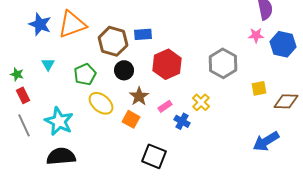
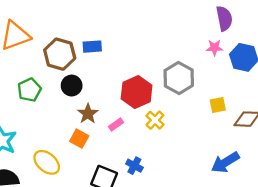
red hexagon: (167, 64) -> (137, 92), moved
yellow ellipse: (101, 103) -> (47, 162), moved
blue cross: (182, 121) -> (134, 166), moved

